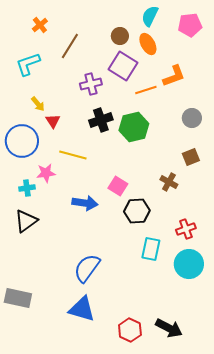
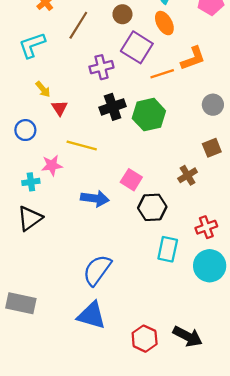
brown circle: (120, 36) -> (122, 14), moved
blue circle: (22, 141) -> (25, 130), size x0.6
brown cross: (169, 182) -> (188, 175), turned 30

